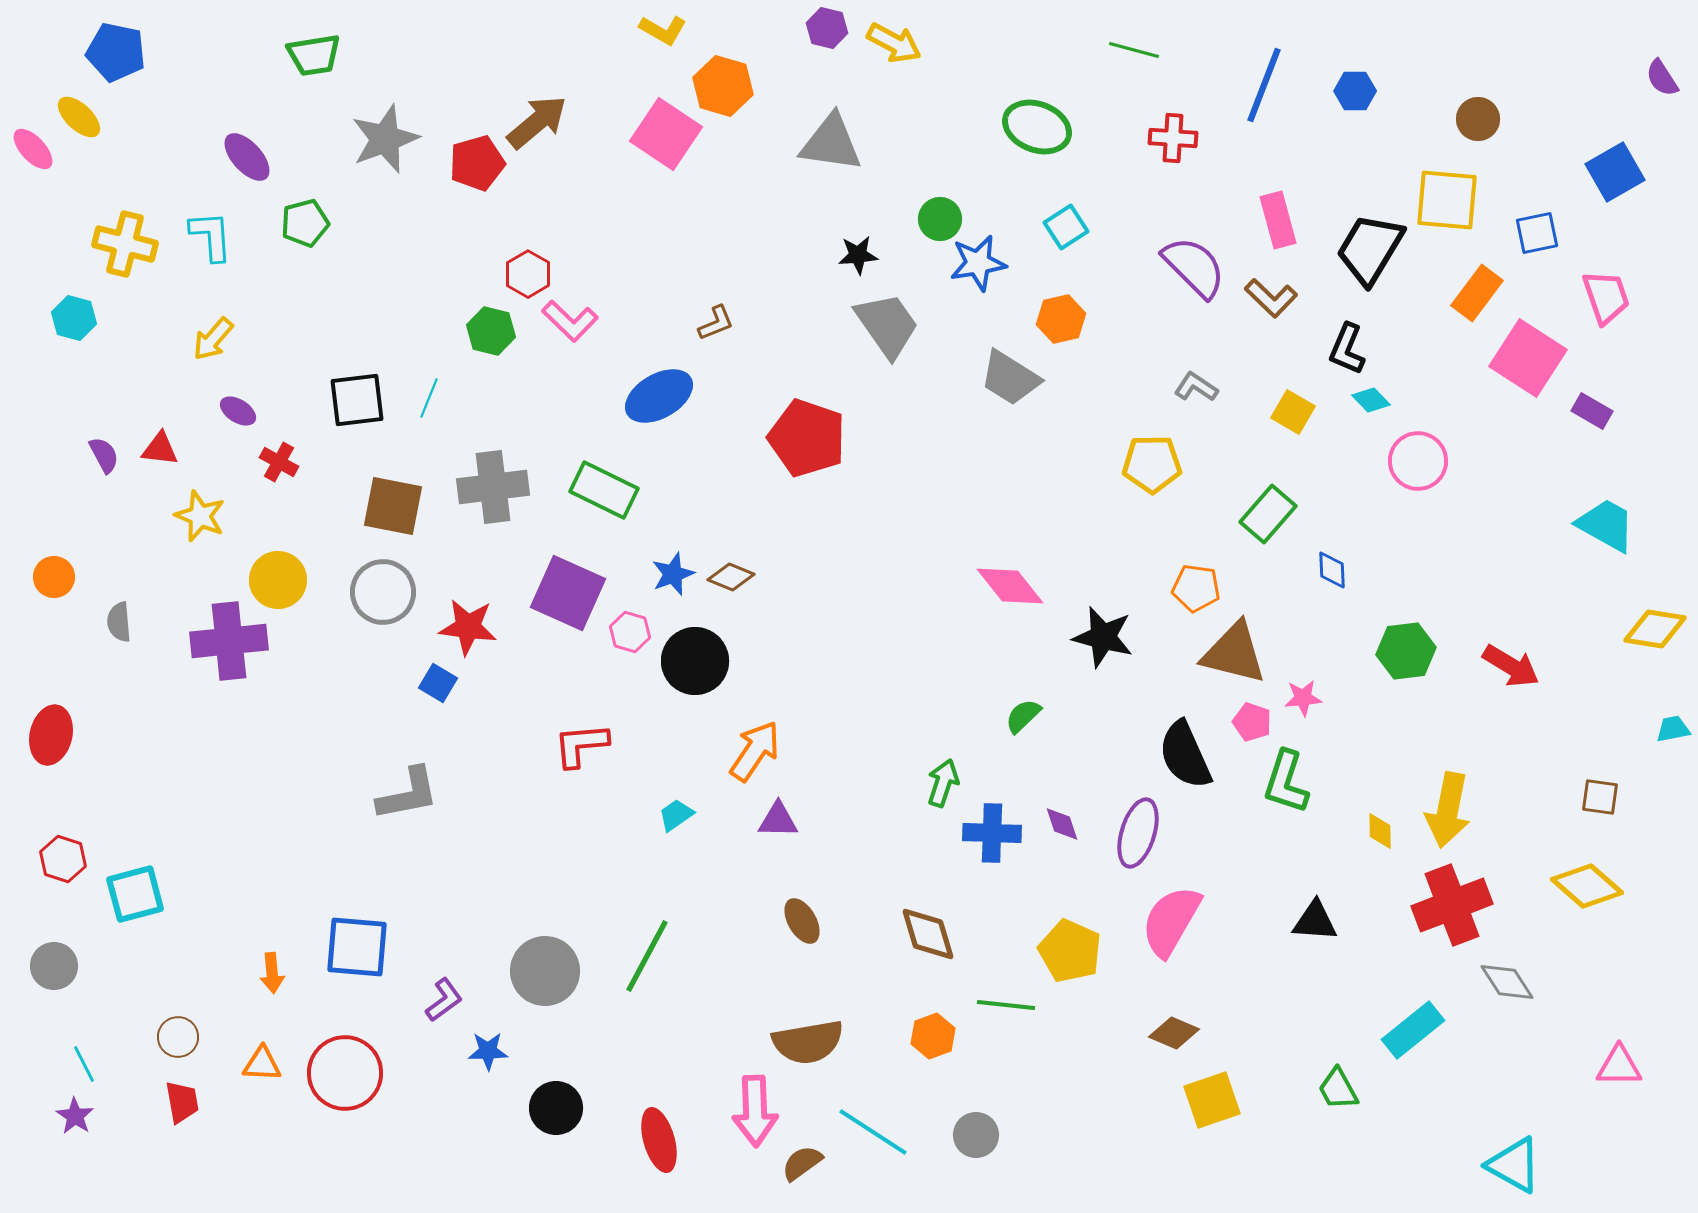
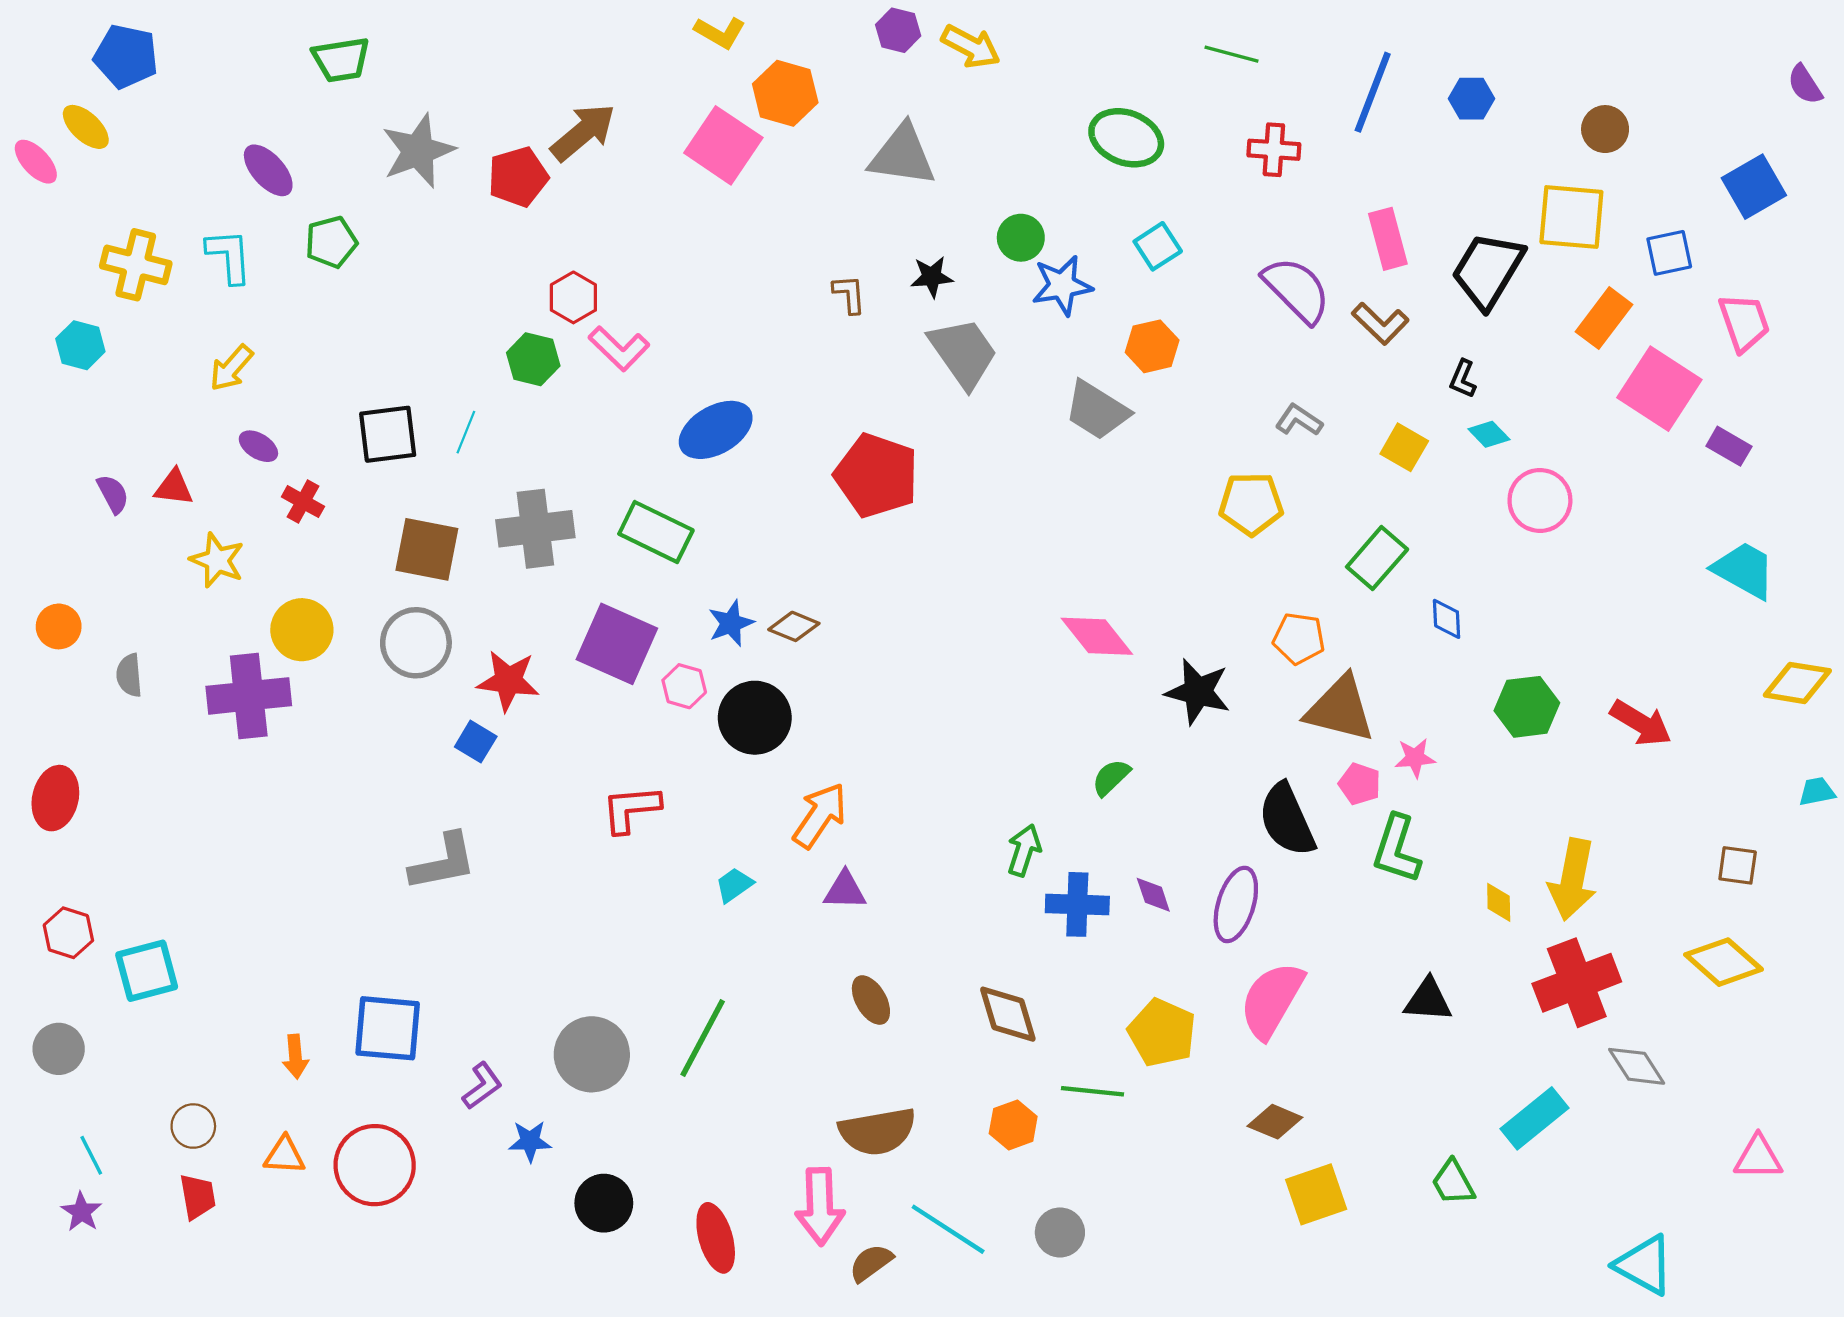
brown L-shape: (716, 323) -> (849, 294), moved, turned -72
black L-shape: (1347, 349) -> (1463, 379), size x0.7

